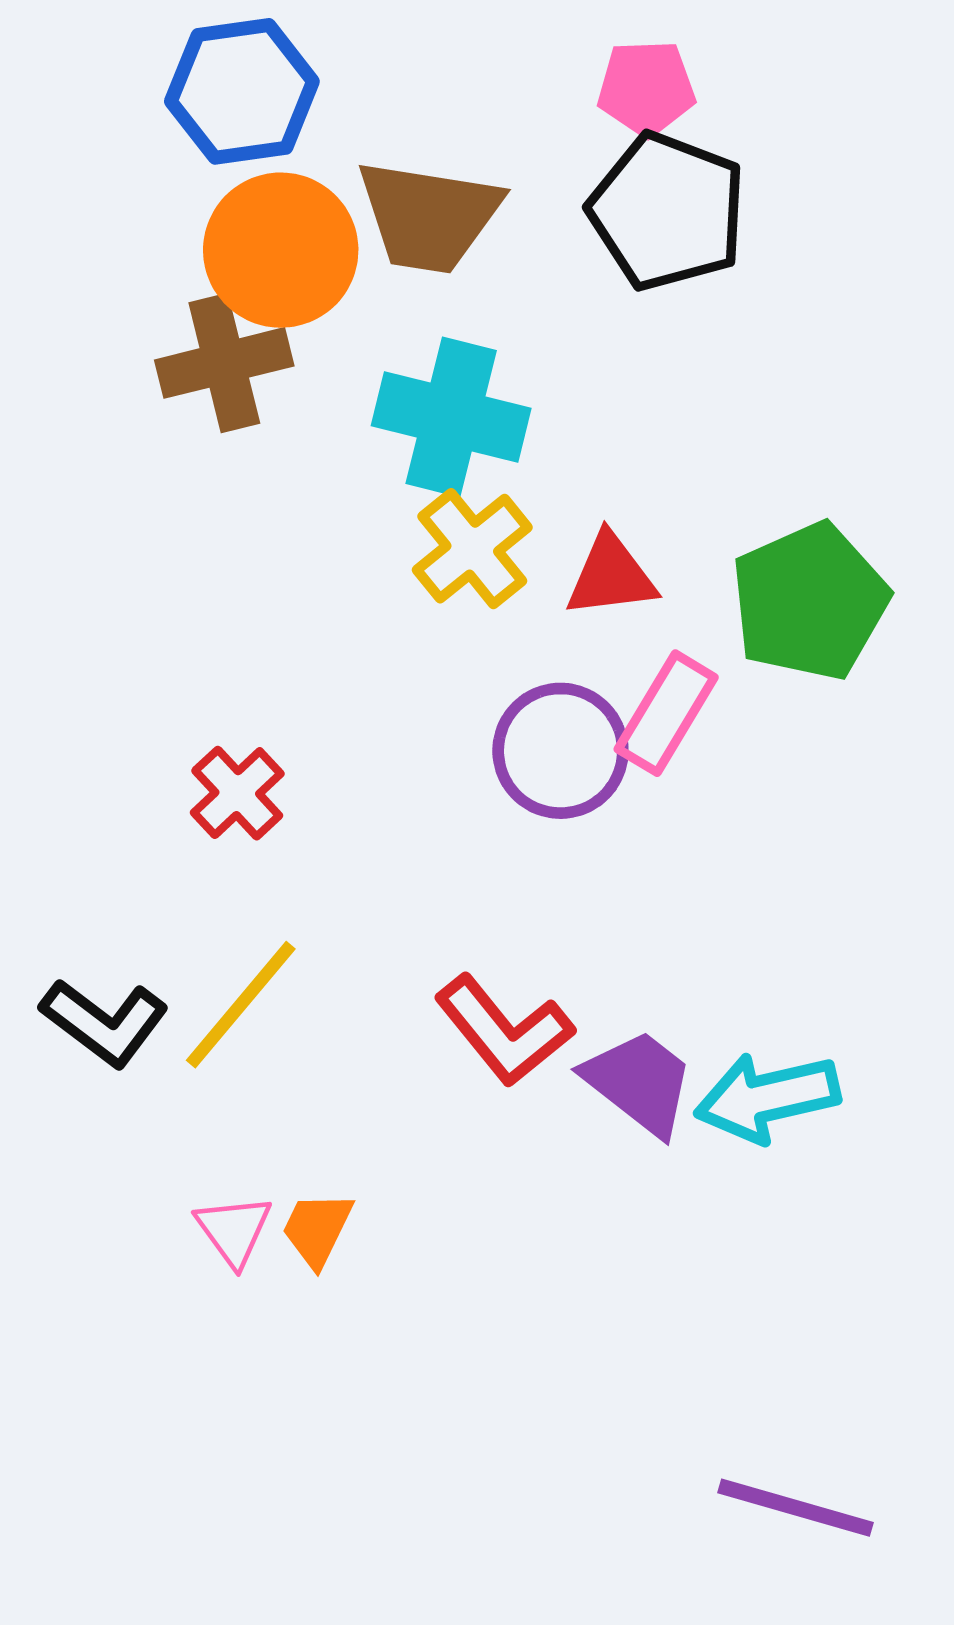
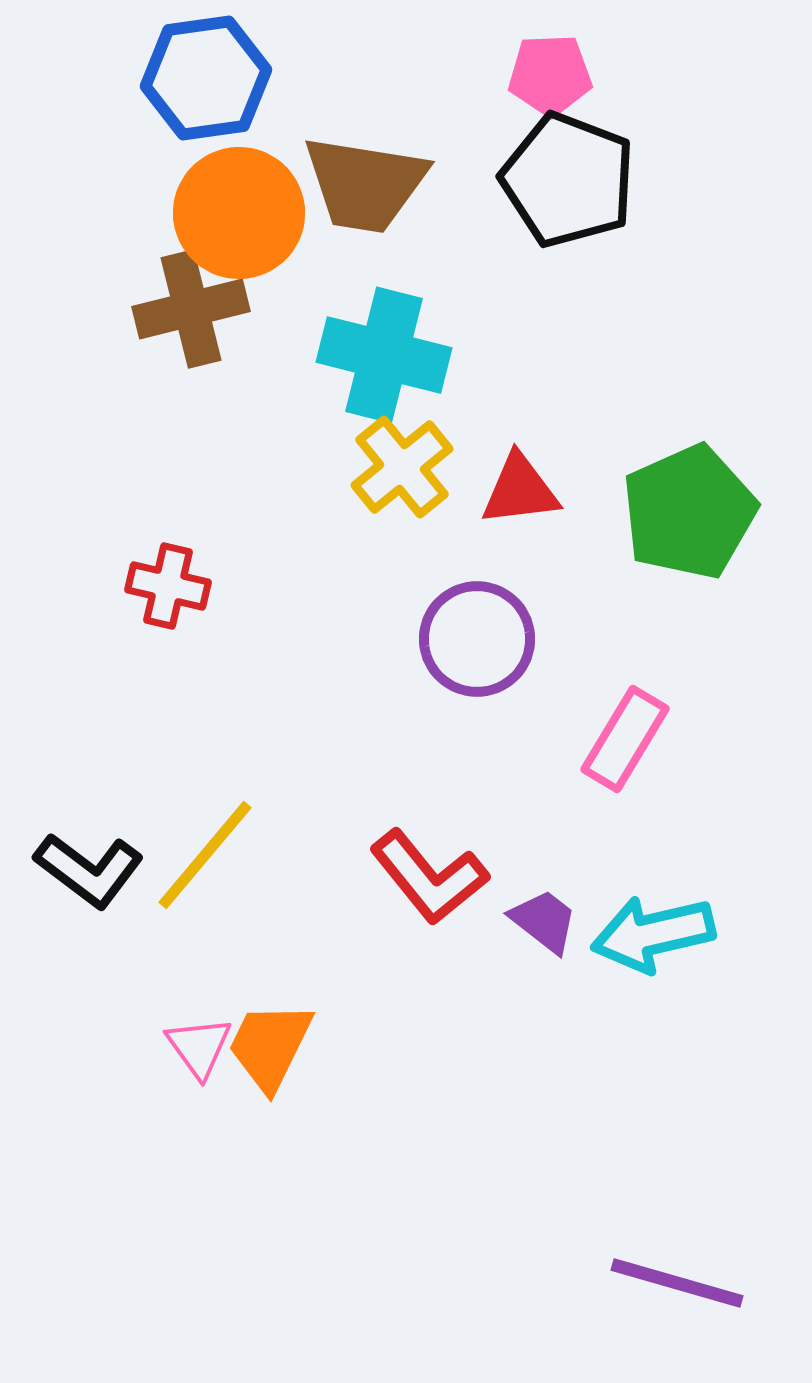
pink rectangle: (666, 713) -> (625, 739), moved
red cross: (237, 793) -> (168, 586), moved, turned -34
purple trapezoid: (639, 1082) -> (544, 921), size x0.7
orange trapezoid: (317, 1229) -> (270, 1046), size x1.4

